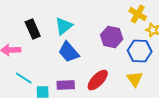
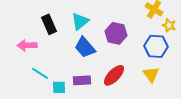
purple hexagon: (112, 37) -> (116, 33), moved

